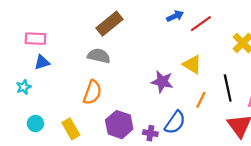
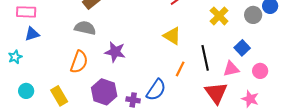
purple star: (162, 82) -> (115, 52), moved

